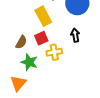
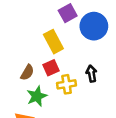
black arrow: (75, 35) -> (91, 74), moved
green star: (29, 62) -> (37, 96), turned 30

